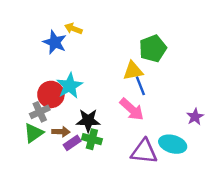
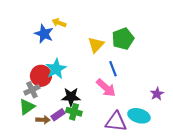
yellow triangle: (133, 71) -> (96, 45), moved, turned -36
brown arrow: (61, 132) -> (43, 120), moved

